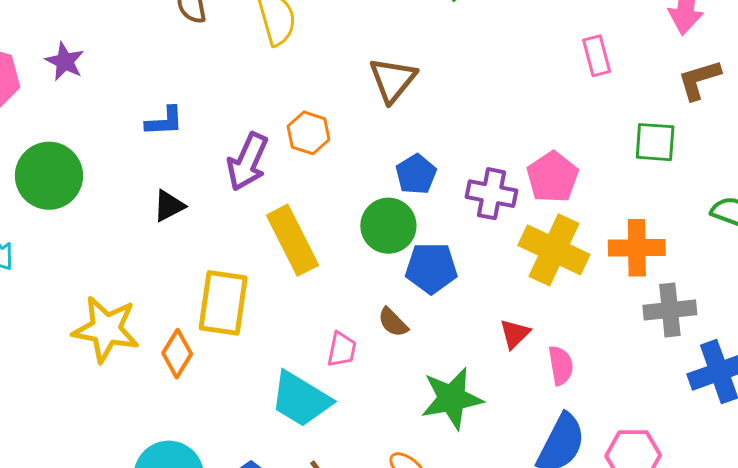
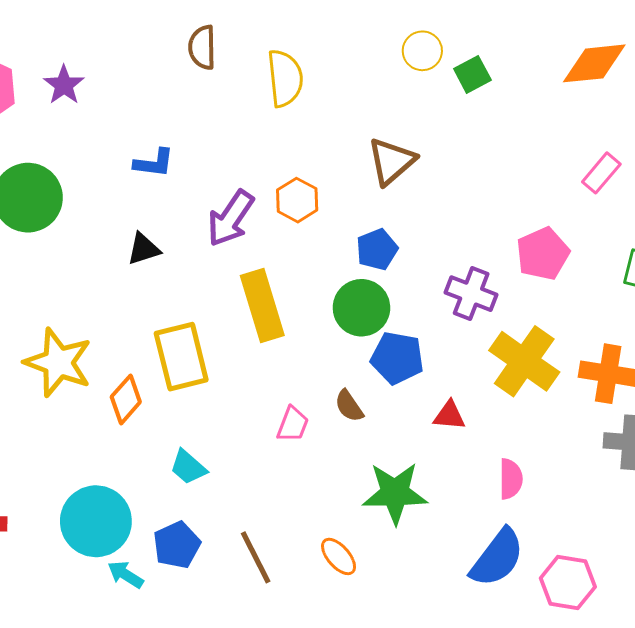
pink rectangle: (597, 56) -> (601, 173), turned 45
blue pentagon: (416, 174) -> (377, 249), moved
pink pentagon: (553, 177) -> (543, 254), moved
yellow rectangle: (223, 303) -> (181, 357), turned -32
red triangle: (515, 334) -> (449, 415), moved, turned 40
cyan trapezoid: (301, 399) -> (188, 467), moved, size x0.6

